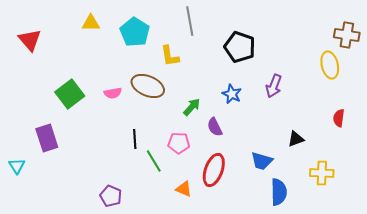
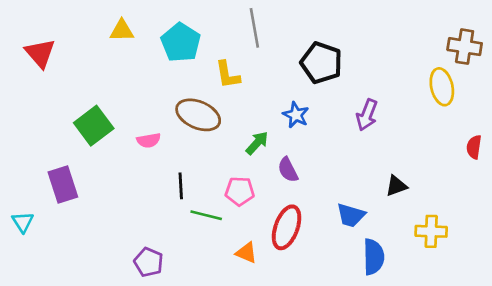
pink semicircle: (113, 93) -> (149, 140), moved
blue star: (232, 94) -> (296, 115), moved
red semicircle: (339, 118) -> (474, 147), moved
green line: (154, 161) -> (206, 215), turned -45

